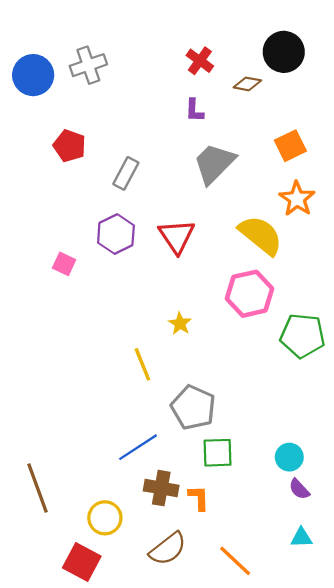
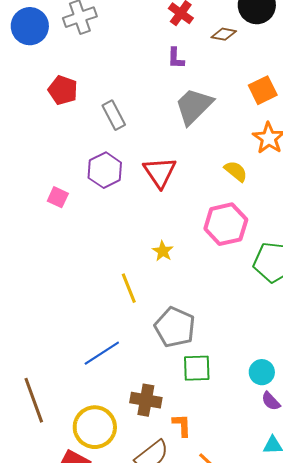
gray rectangle: (126, 173) -> (114, 115), turned -56
yellow semicircle: (261, 235) -> (236, 171), size x0.6
blue line: (138, 447) -> (102, 353), moved
orange L-shape: (199, 498) -> (182, 425), moved
yellow circle: (105, 518) -> (95, 427), size x1.4

